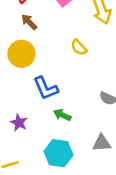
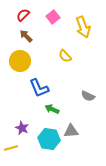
purple star: (19, 123) -> (22, 128), moved
gray triangle: (102, 143) -> (71, 131), moved

